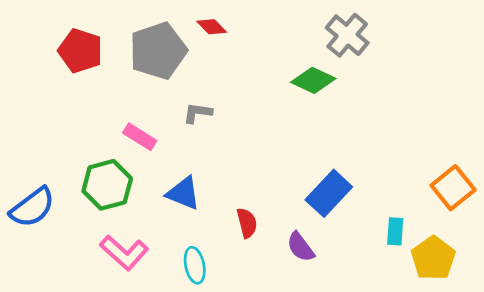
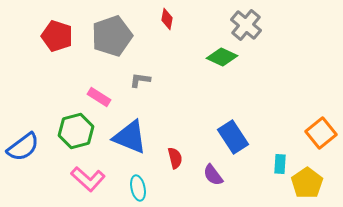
red diamond: (212, 27) -> (167, 19), moved, turned 55
blue triangle: (183, 193) -> (130, 137), size x1.4
blue rectangle: (329, 193) -> (233, 137), turned -76

